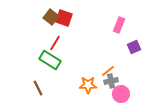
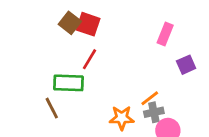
red line: (55, 43) -> (90, 59), moved
green rectangle: (50, 60) -> (69, 83), turned -30
brown line: (38, 88) -> (52, 108), moved

